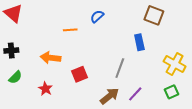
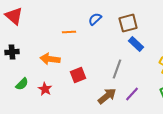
brown square: (154, 15) -> (128, 23), moved, turned -36
blue rectangle: (139, 42) -> (136, 44), turned -35
green semicircle: (15, 77) -> (22, 84), moved

